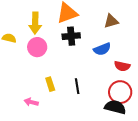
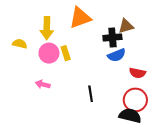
black cross: (71, 36) -> (112, 37), moved
yellow rectangle: (50, 84) -> (66, 53), moved
pink arrow: (31, 102) -> (43, 84), moved

